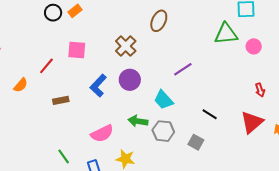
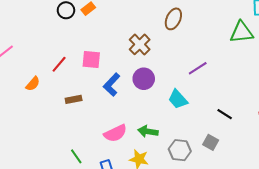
pink square: (77, 50) -> (91, 59), moved
green arrow: (138, 121) -> (148, 131), moved
gray hexagon: (163, 131) -> (180, 150), moved

